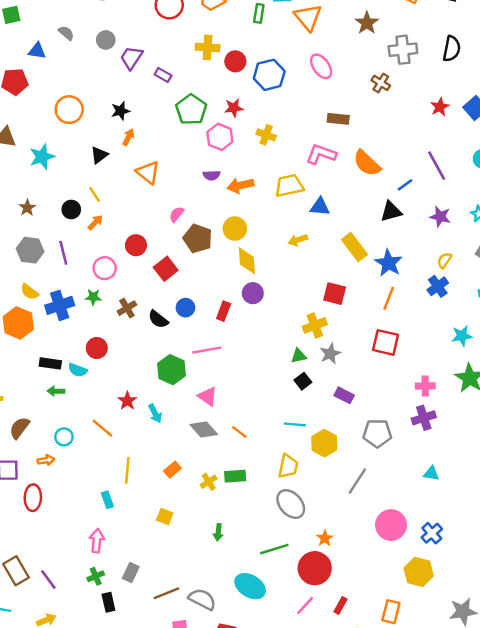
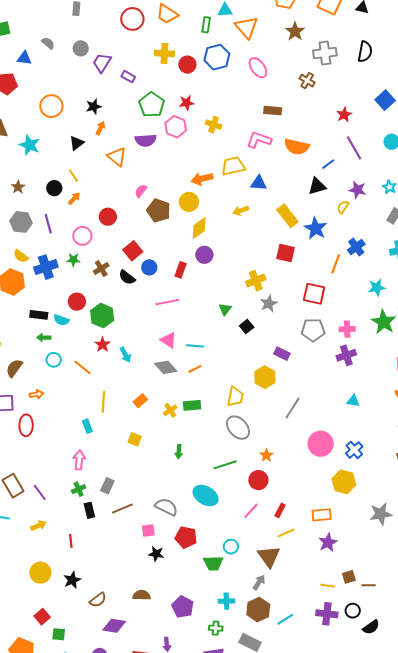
blue hexagon: (269, 75) -> (217, 57), moved
red star: (440, 107) -> (344, 115), moved
cyan star: (42, 157) -> (30, 145), turned -30
orange semicircle: (367, 163) -> (297, 147), turned -30
purple semicircle: (212, 175) -> (146, 140), moved, size x1.5
orange arrow: (240, 185) -> (202, 179), moved
yellow semicircle: (444, 260) -> (343, 207), moved
yellow diamond: (247, 261) -> (199, 228), turned 60
red square: (166, 269) -> (133, 251), moved
red square: (335, 294) -> (286, 253), moved
orange line: (389, 298) -> (336, 264), moved
green triangle: (299, 356) -> (225, 309), moved, turned -40
green hexagon: (172, 370) -> (102, 316), moved
purple rectangle: (344, 395) -> (282, 354), moved
cyan line: (295, 424) -> (195, 346), moved
orange line: (239, 432) -> (195, 369), turned -64
gray pentagon: (377, 433) -> (313, 330), moved
cyan circle: (64, 437) -> (54, 360), moved
red circle: (315, 568) -> (258, 480), size x0.7
brown line: (166, 593) -> (122, 509), moved
orange rectangle: (391, 612) -> (322, 515), turned 72

